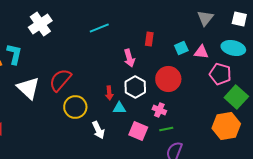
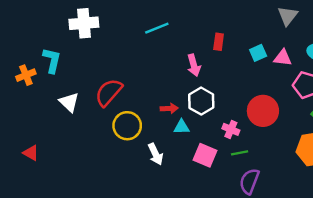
white cross: (40, 24) -> (84, 23), turned 30
red circle: (168, 79) -> (263, 111), moved
white triangle: (28, 88) -> (69, 102), size x0.7
red arrow: (109, 93) -> (169, 108), turned -88

